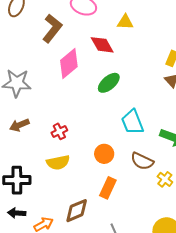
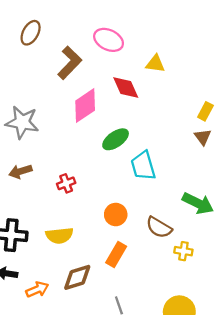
green ellipse: (109, 83) -> (116, 139), moved
cyan trapezoid: (132, 122) -> (143, 166), moved
yellow semicircle: (58, 162) -> (59, 236), moved
yellow cross: (165, 179) -> (183, 251), turned -35

